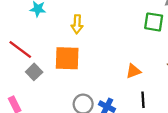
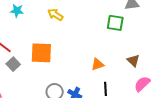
yellow arrow: (77, 24) -> (55, 15), moved, turned 119

